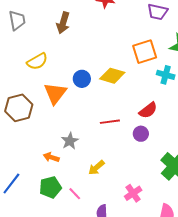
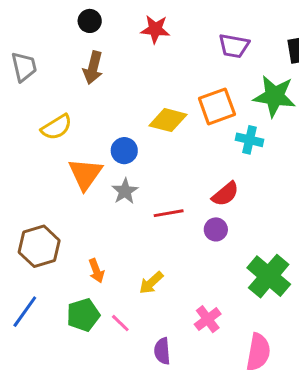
yellow diamond: (112, 76) -> (168, 120), moved
brown hexagon: (19, 108) -> (39, 246), moved
gray star: (70, 141) -> (125, 191), moved
orange arrow: (51, 157) -> (96, 271), moved, turned -126

